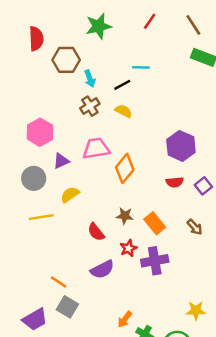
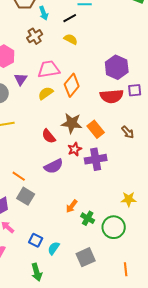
brown cross: (90, 106) -> (35, 36), moved
purple triangle: (61, 161) -> (21, 79), turned -32
red semicircle: (175, 182) -> (112, 96), size x1.6
purple square: (203, 186) -> (135, 90), moved, turned 32
yellow semicircle: (70, 195) -> (46, 93), moved
brown star: (125, 216) -> (72, 123), size x1.5

